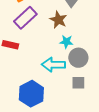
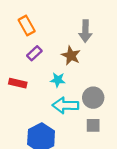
purple rectangle: (25, 18) -> (34, 53), size x0.6
cyan star: (66, 42) -> (58, 80), moved

